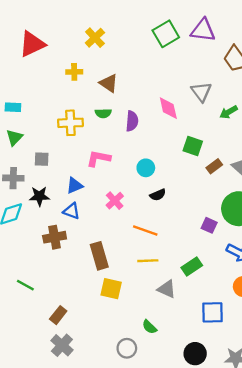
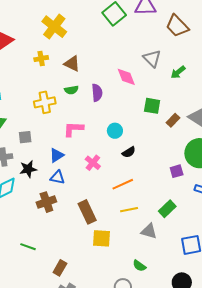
yellow cross: (95, 38) -> (54, 27), size x1.4
purple square: (209, 225) -> (177, 171), turned -32
orange line: (145, 230) -> (123, 184), turned -35

